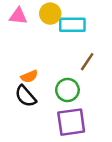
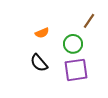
black semicircle: (26, 96) -> (39, 63), moved

